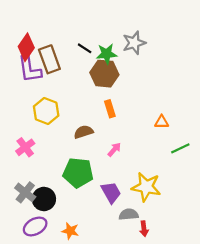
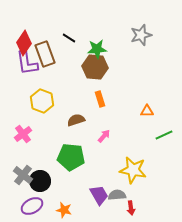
gray star: (134, 43) -> (141, 35), moved
black line: (85, 48) -> (69, 38), moved
purple trapezoid: (111, 192) -> (99, 195), moved

